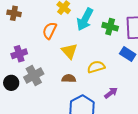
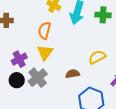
yellow triangle: (69, 51) -> (45, 52), moved, turned 30
black circle: (11, 83) -> (17, 80), moved

